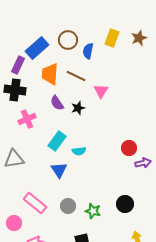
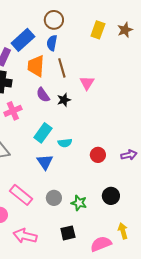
brown circle: (68, 40) -> (54, 20), moved
blue semicircle: (88, 51) -> (52, 43), moved
brown line: (76, 76) -> (62, 68), turned 48
red circle: (129, 148) -> (98, 155), moved

